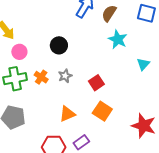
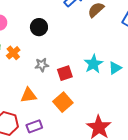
cyan star: (118, 39) -> (93, 64), moved
gray star: (65, 76) -> (42, 65), moved

